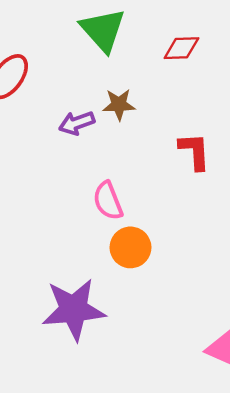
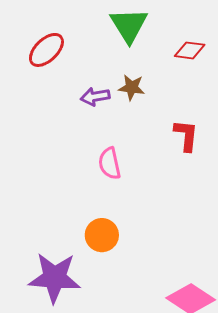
orange circle: (131, 247) -> (102, 235), moved
purple star: (74, 309) -> (55, 278), moved

